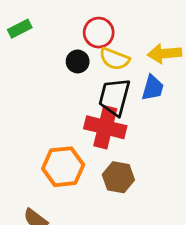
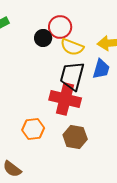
black circle: (78, 61) -> (43, 38), moved
orange hexagon: (63, 167) -> (33, 129), size x0.7

